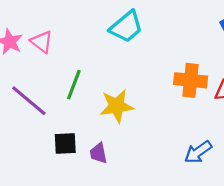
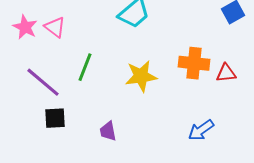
yellow star: (117, 106) -> (141, 76), moved
black square: (65, 144) -> (55, 118), moved

